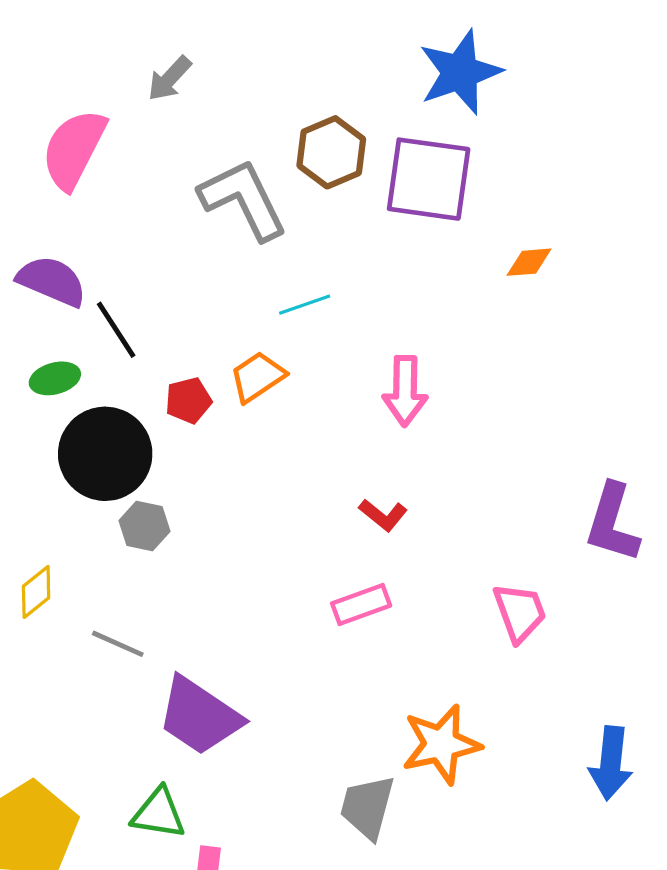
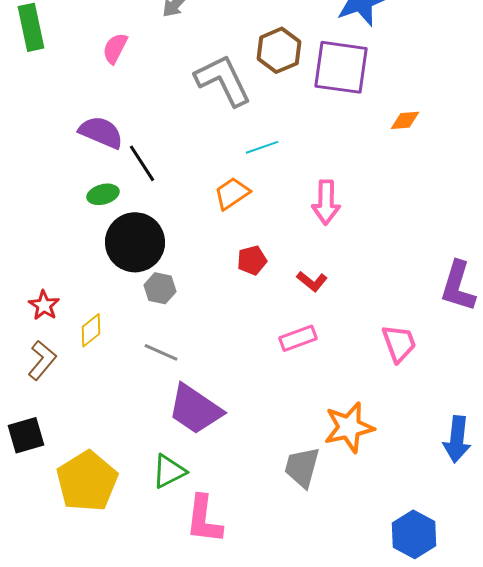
pink semicircle: (74, 149) -> (115, 48), size x0.6
red pentagon: (188, 400) -> (252, 260), moved
gray line: (118, 644) -> (161, 352), moved
green triangle: (159, 813) -> (169, 471), turned -36

